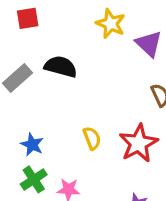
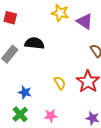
red square: (28, 18) -> (10, 18), turned 32
green cross: (34, 179) -> (20, 114), moved

